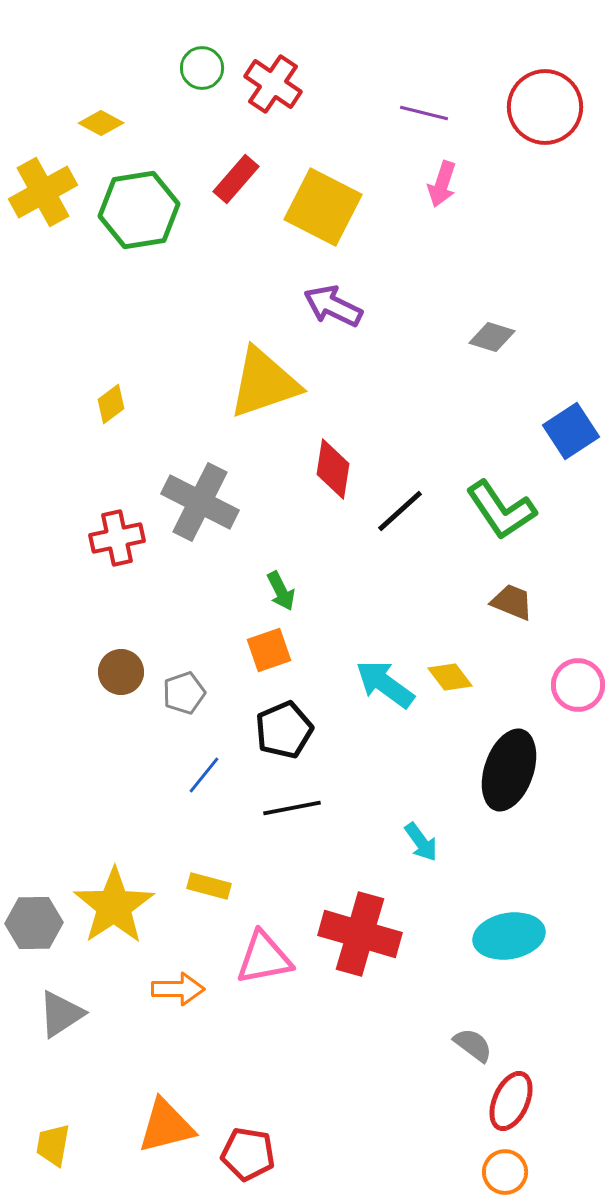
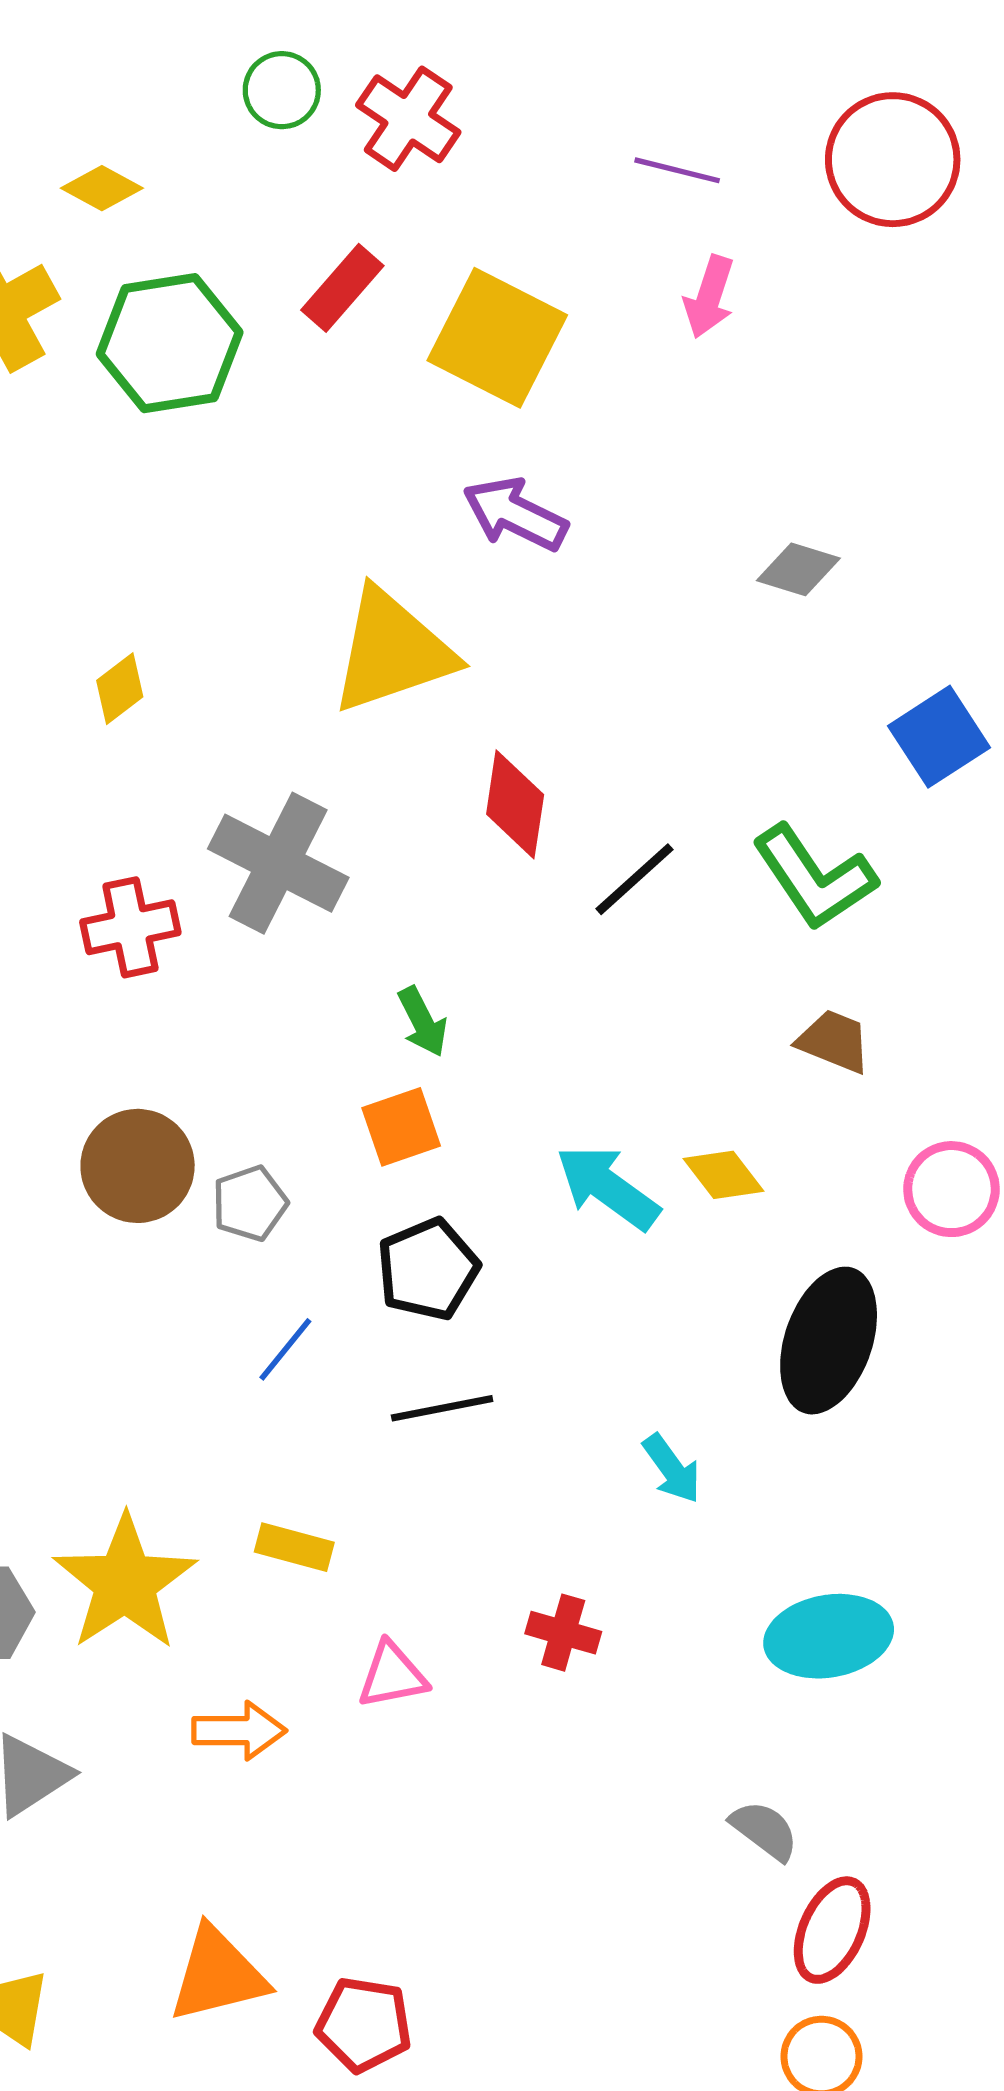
brown circle: (121, 672) -> (138, 1166), size x1.4
red cross: (360, 934) -> (563, 1633), size x0.5
pink triangle: (264, 958) -> (392, 1675), size x0.7

